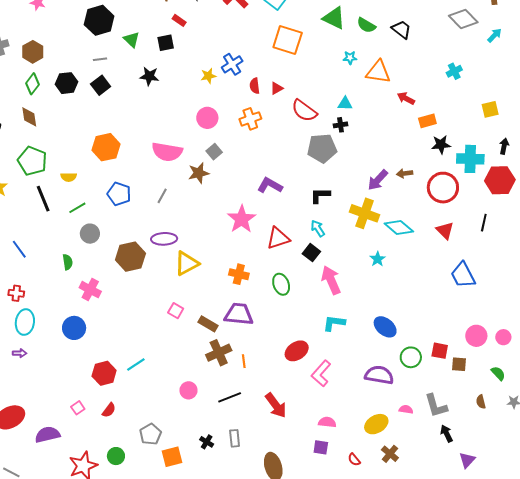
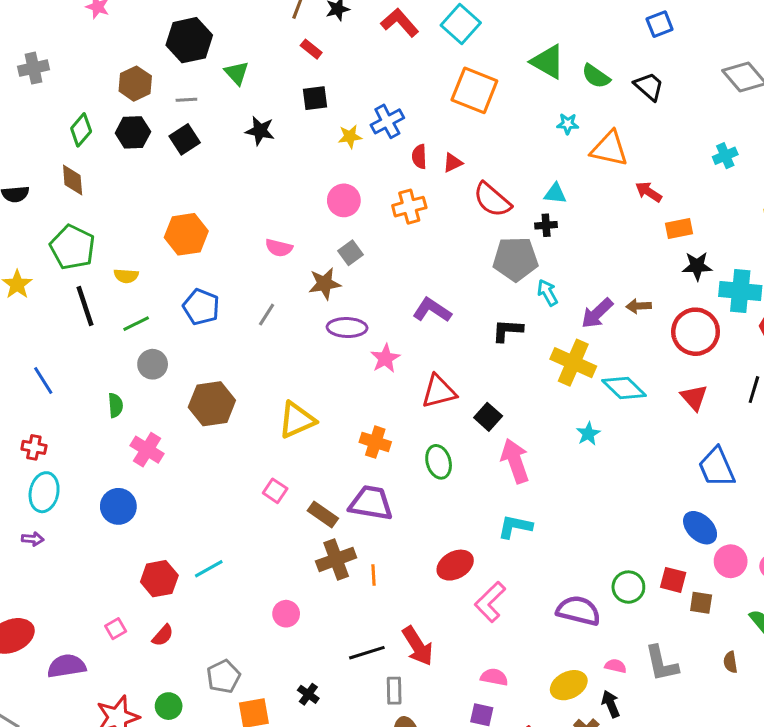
black square: (166, 43) -> (315, 98), moved
brown hexagon: (33, 52) -> (135, 84), moved
pink semicircle: (167, 152) -> (279, 248), size x0.6
pink star: (242, 219) -> (385, 358), size x0.7
cyan arrow: (318, 228) -> (547, 293), moved
purple ellipse: (164, 239) -> (347, 328), moved
blue ellipse: (385, 327) -> (700, 528), moved
black line: (230, 397) -> (367, 653), moved
black arrow: (447, 434) -> (611, 704), moved
gray rectangle: (235, 438) -> (394, 691), moved

